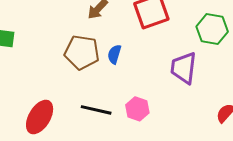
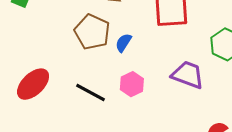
purple trapezoid: (184, 68) -> (188, 75), turned 88
pink hexagon: (137, 109) -> (132, 84), moved

